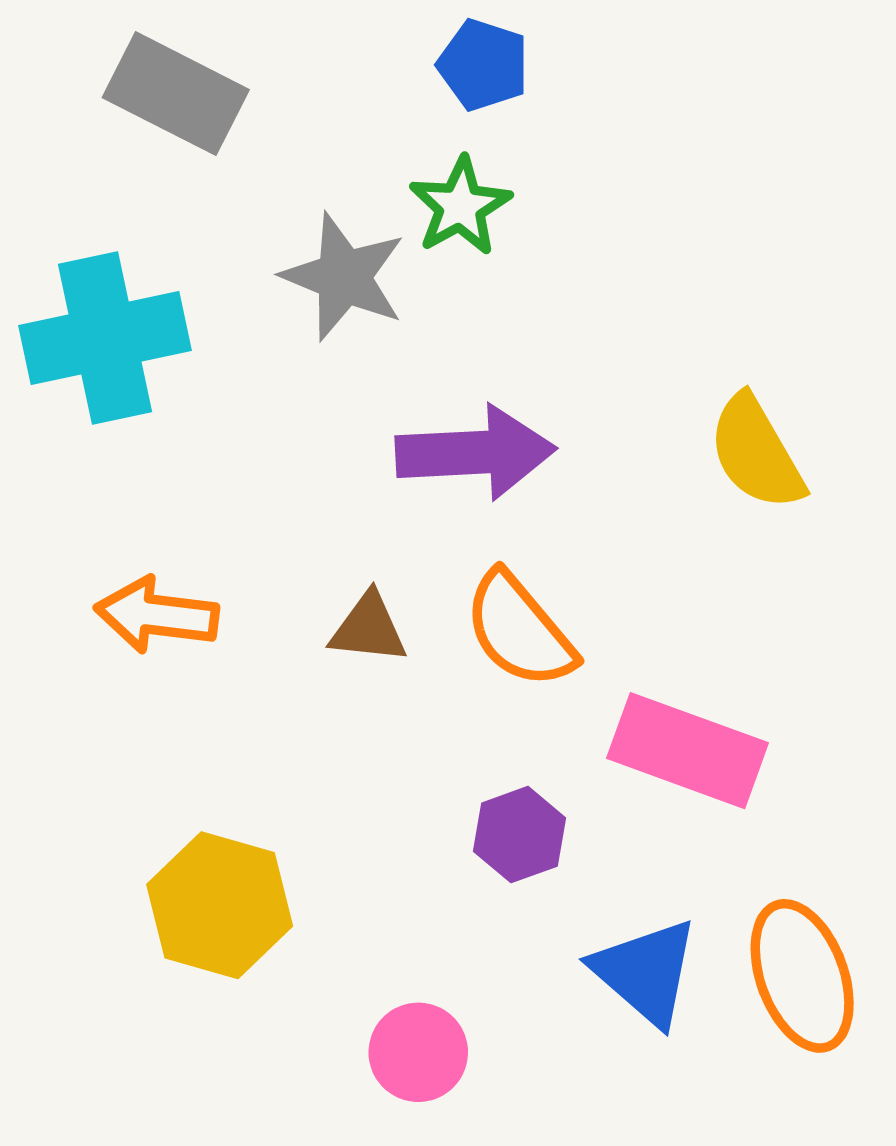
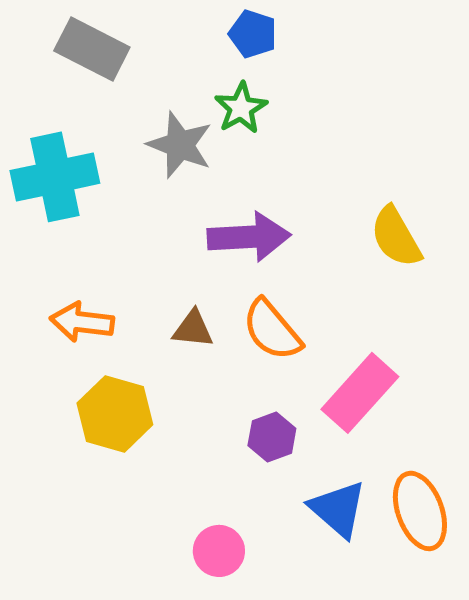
pink rectangle: (688, 751) -> (360, 393), turned -68
yellow hexagon: (220, 905) -> (115, 414), moved

